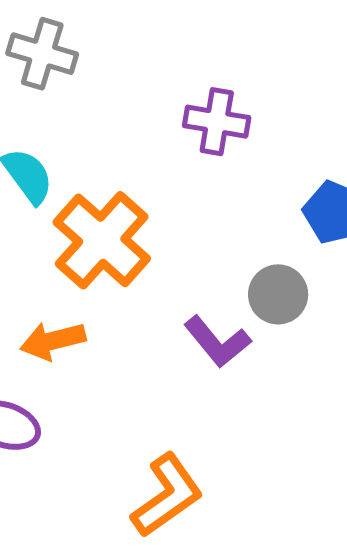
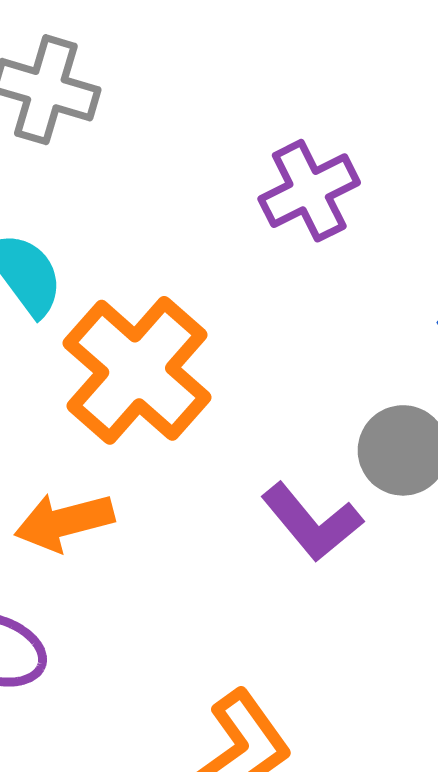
purple cross: (217, 122) -> (309, 191), turned -36

